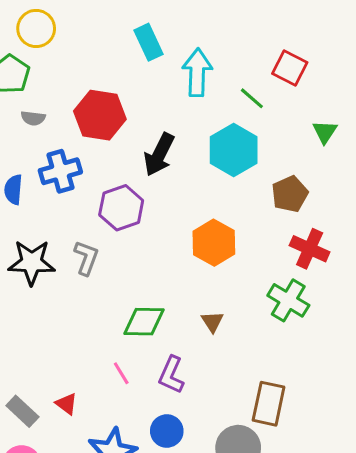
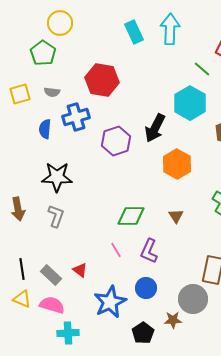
cyan arrow: (197, 73) -> (170, 29), moved
gray semicircle: (33, 118) -> (52, 92), moved
black arrow: (159, 155) -> (155, 128), moved
gray L-shape: (86, 258) -> (56, 216), moved

